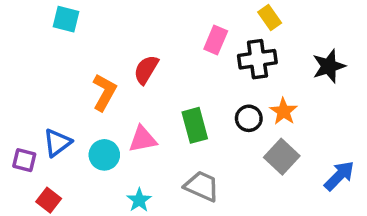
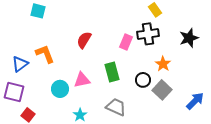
pink rectangle: (216, 40) -> (126, 42), moved
orange L-shape: (104, 92) -> (45, 54), moved, turned -50
black circle: (249, 118) -> (143, 80), moved
blue triangle: (57, 143) -> (20, 64), moved
purple square: (24, 160) -> (14, 92), size x1.5

